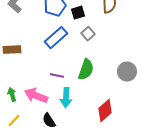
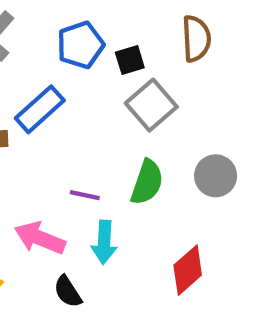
gray square: (88, 34) -> (151, 105), size x1.6
blue rectangle: (56, 38) -> (40, 109), moved
gray circle: (127, 72) -> (216, 176), moved

